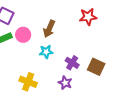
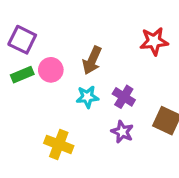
purple cross: (72, 63) -> (124, 97), moved
purple star: (65, 83) -> (122, 132), moved

